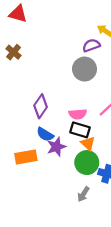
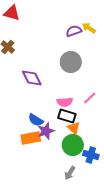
purple semicircle: (91, 45) -> (74, 31), moved
purple diamond: (41, 106) -> (32, 78), moved, turned -60
orange rectangle: (26, 157) -> (31, 138), moved

